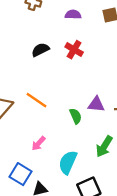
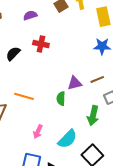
green semicircle: (76, 116) -> (61, 99), turned -136
cyan semicircle: (68, 162) -> (67, 139), turned -140

